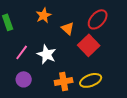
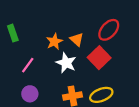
orange star: (44, 15) -> (54, 42), moved
white star: (47, 54) -> (66, 63), moved

